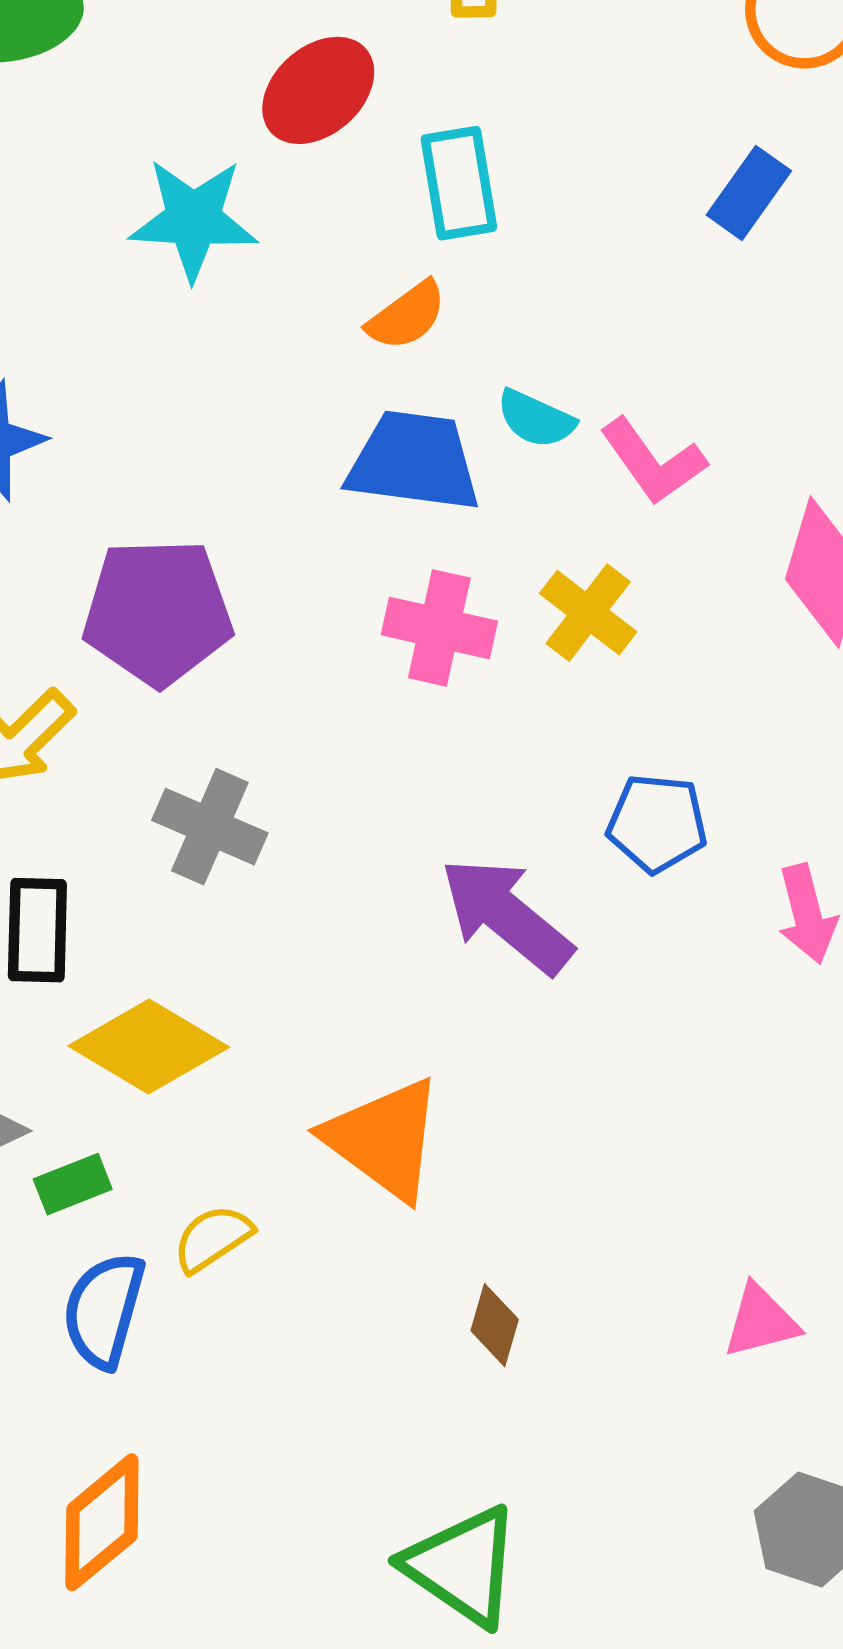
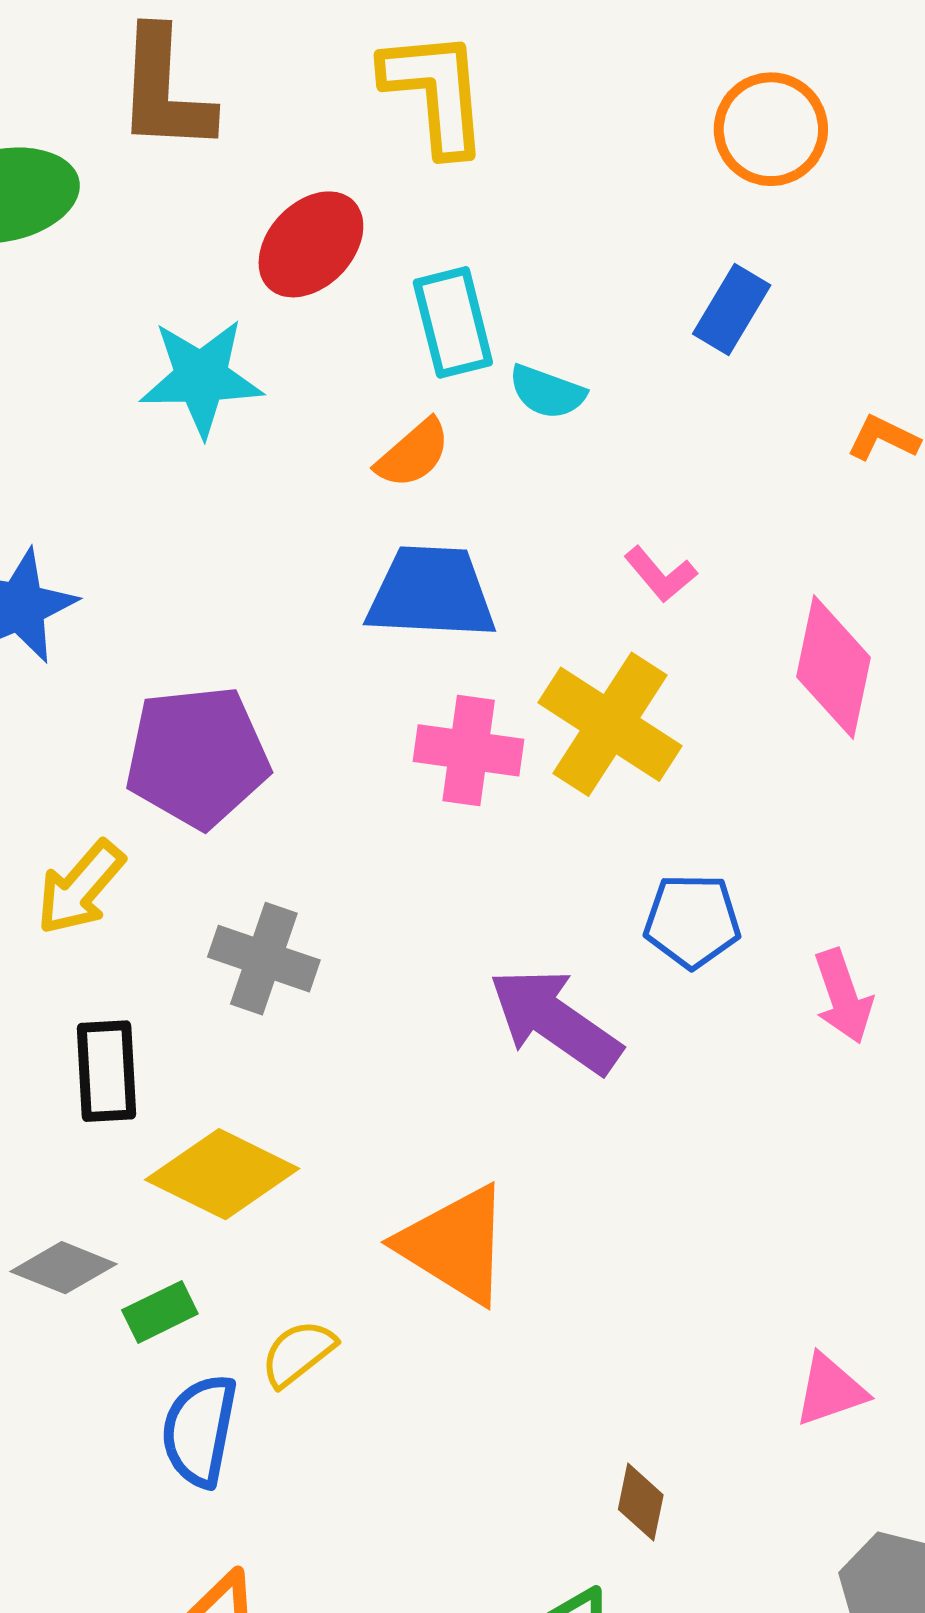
cyan semicircle: (536, 419) -> (547, 392), moved
pink L-shape: (653, 461) -> (660, 574), size x0.7
yellow cross: (588, 613) -> (610, 724), size x1.5
brown diamond: (495, 1325) -> (641, 1502), moved

